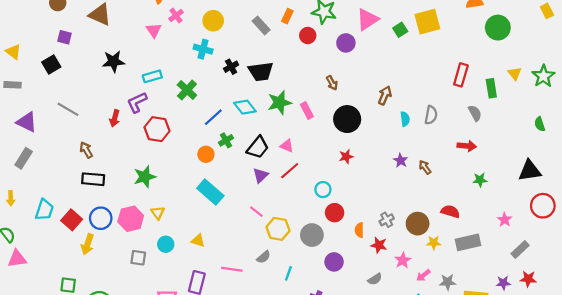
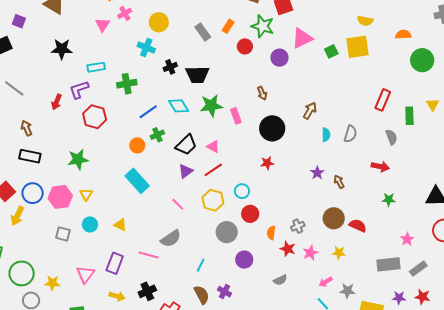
green cross: (187, 90) -> (127, 84), turned 30
brown circle: (418, 224) -> (334, 218), moved
yellow hexagon: (278, 229) -> (213, 200), moved
gray rectangle: (468, 242) -> (389, 264), moved
gray semicircle: (264, 257) -> (171, 239), moved, size x1.5
pink star: (403, 260) -> (310, 253), moved

